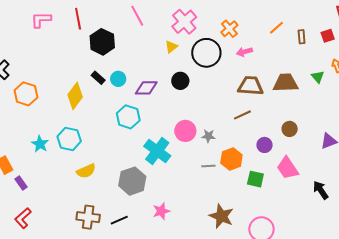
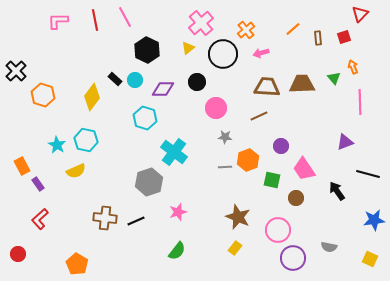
pink line: (137, 16) -> (125, 17), moved
black hexagon: (102, 42) -> (147, 50), moved
brown circle: (290, 129) -> (296, 198), moved
pink circle: (185, 131) -> (216, 108), moved
yellow semicircle: (86, 171) -> (76, 171), moved

